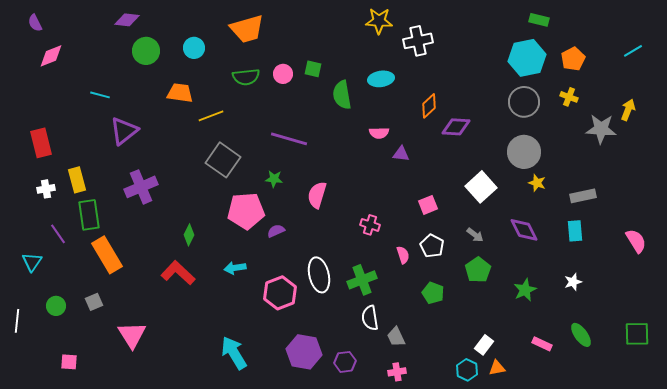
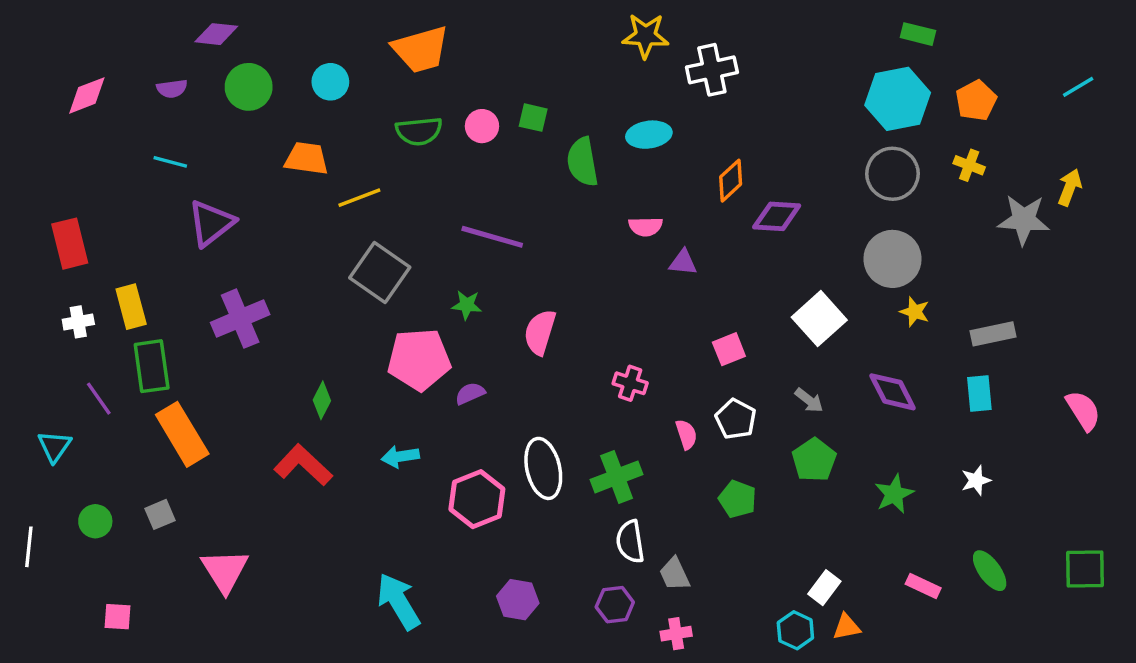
purple semicircle: (35, 23) -> (172, 89), moved, turned -72
purple hexagon: (304, 352) -> (518, 600), size x0.7
purple hexagon: (345, 362) -> (615, 605), moved

